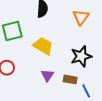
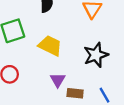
brown rectangle: (70, 79) -> (75, 93), moved

